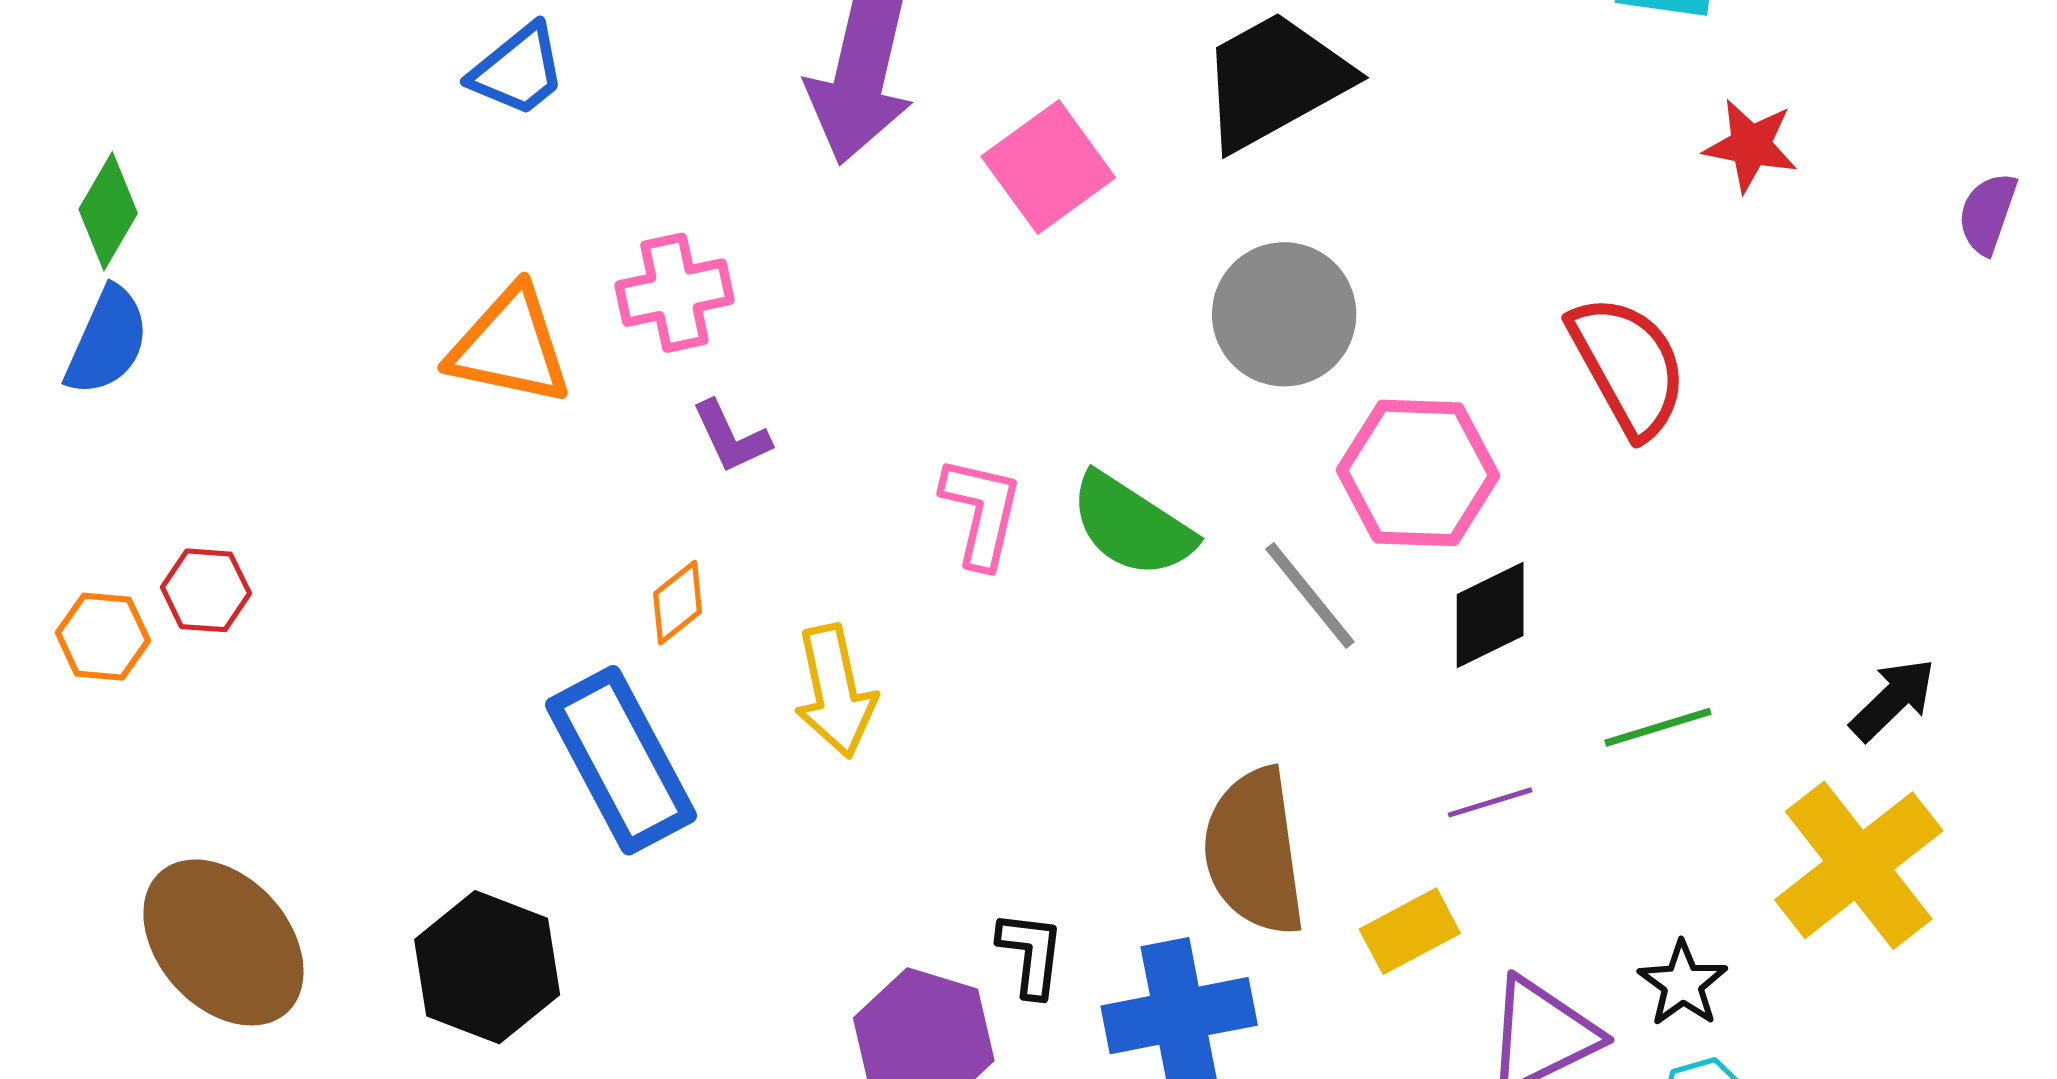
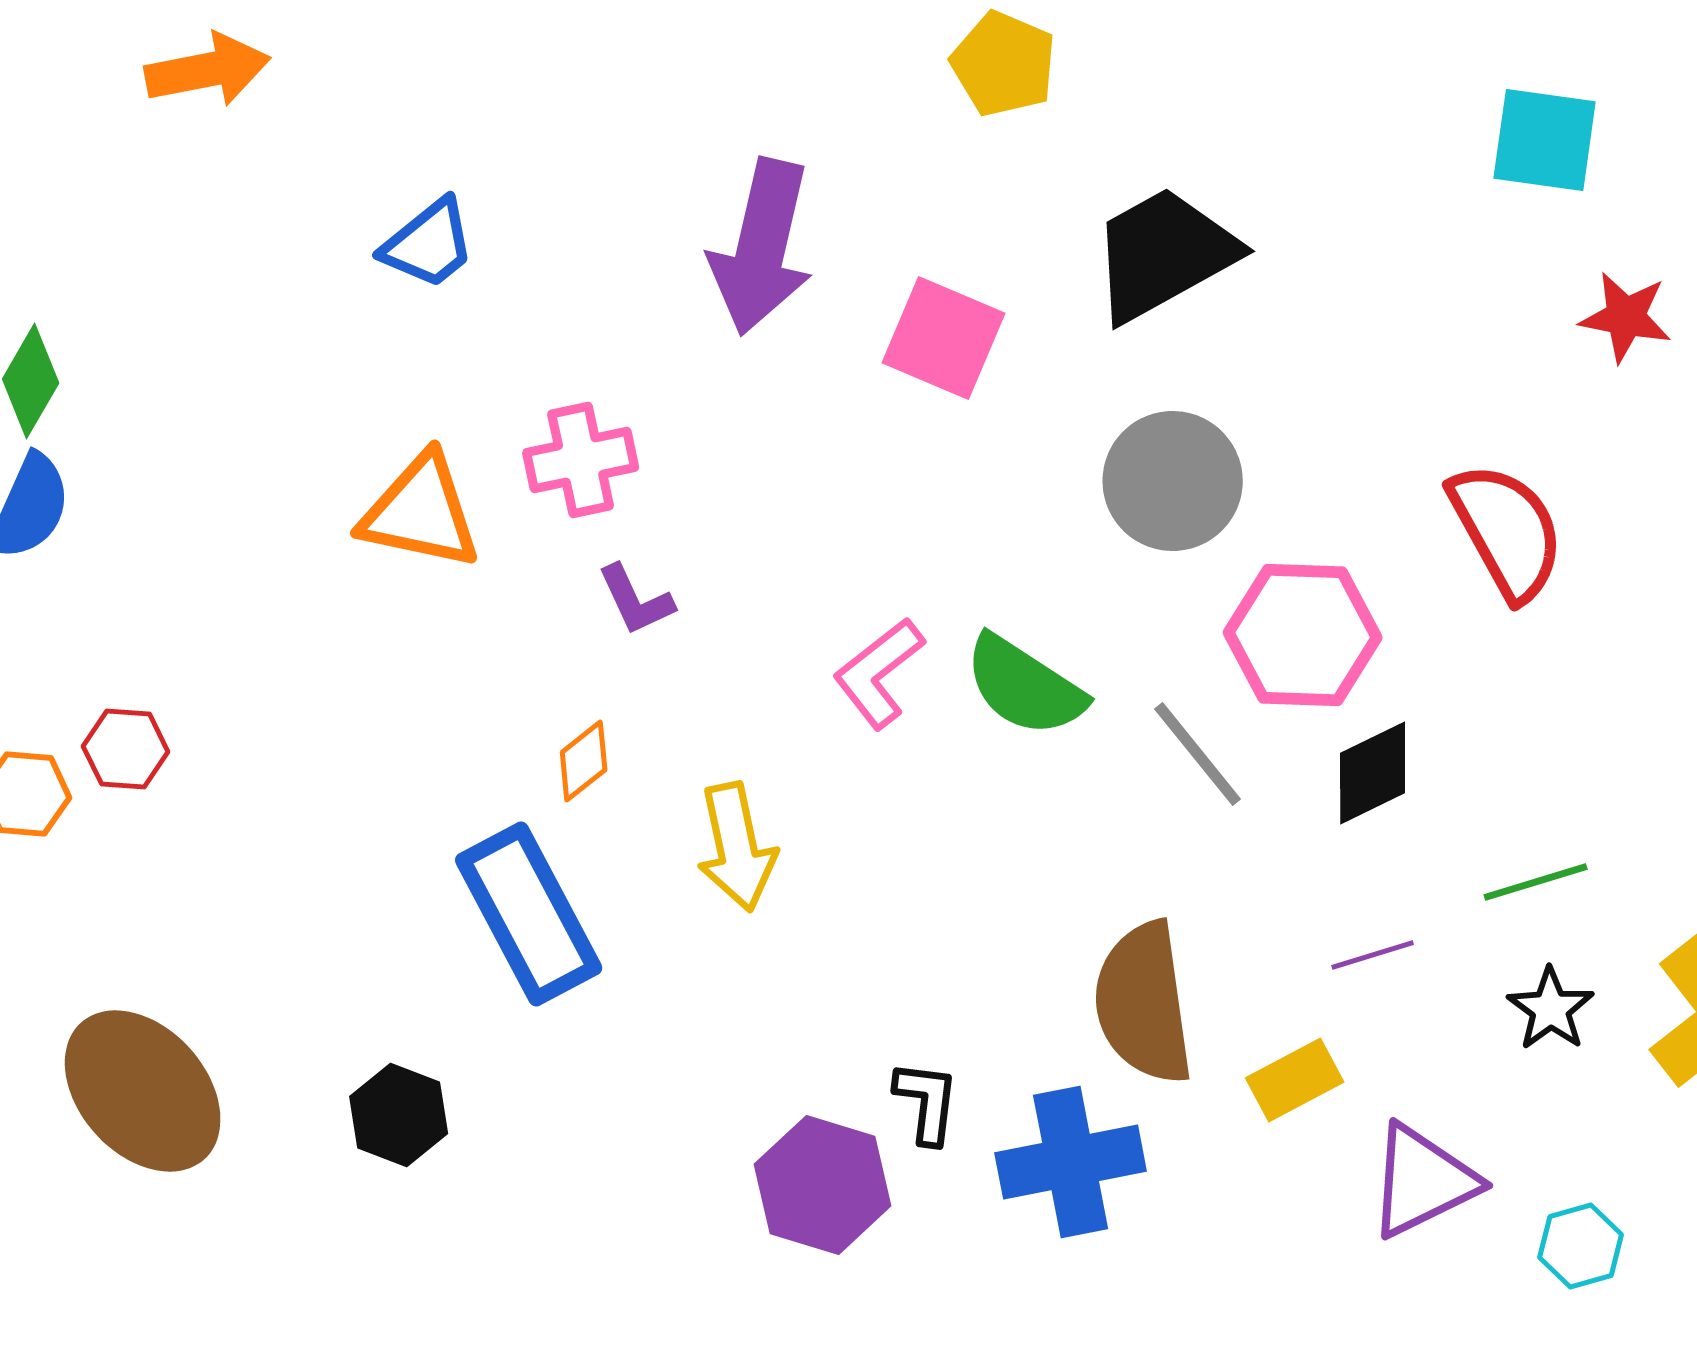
pink square: (1048, 167) -> (944, 338), turned -31
pink L-shape: (981, 512) -> (879, 673), turned -141
black hexagon: (487, 967) -> (399, 1115), size x0.7
black star: (1683, 984) -> (1551, 1009), moved

